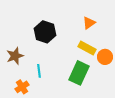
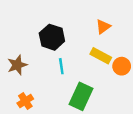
cyan line: (39, 71) -> (61, 66), moved
green rectangle: (79, 73) -> (81, 96), moved

